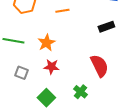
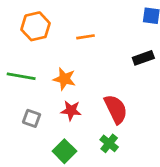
orange star: (46, 43) -> (64, 79), turned -30
red semicircle: (99, 66) -> (116, 109), moved

